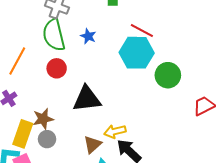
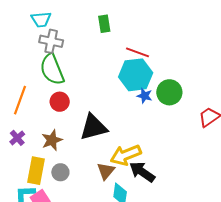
blue star: (88, 36) -> (145, 96), moved
brown star: (43, 119) -> (52, 140), moved
yellow arrow: (115, 131) -> (126, 155), size x1.4

